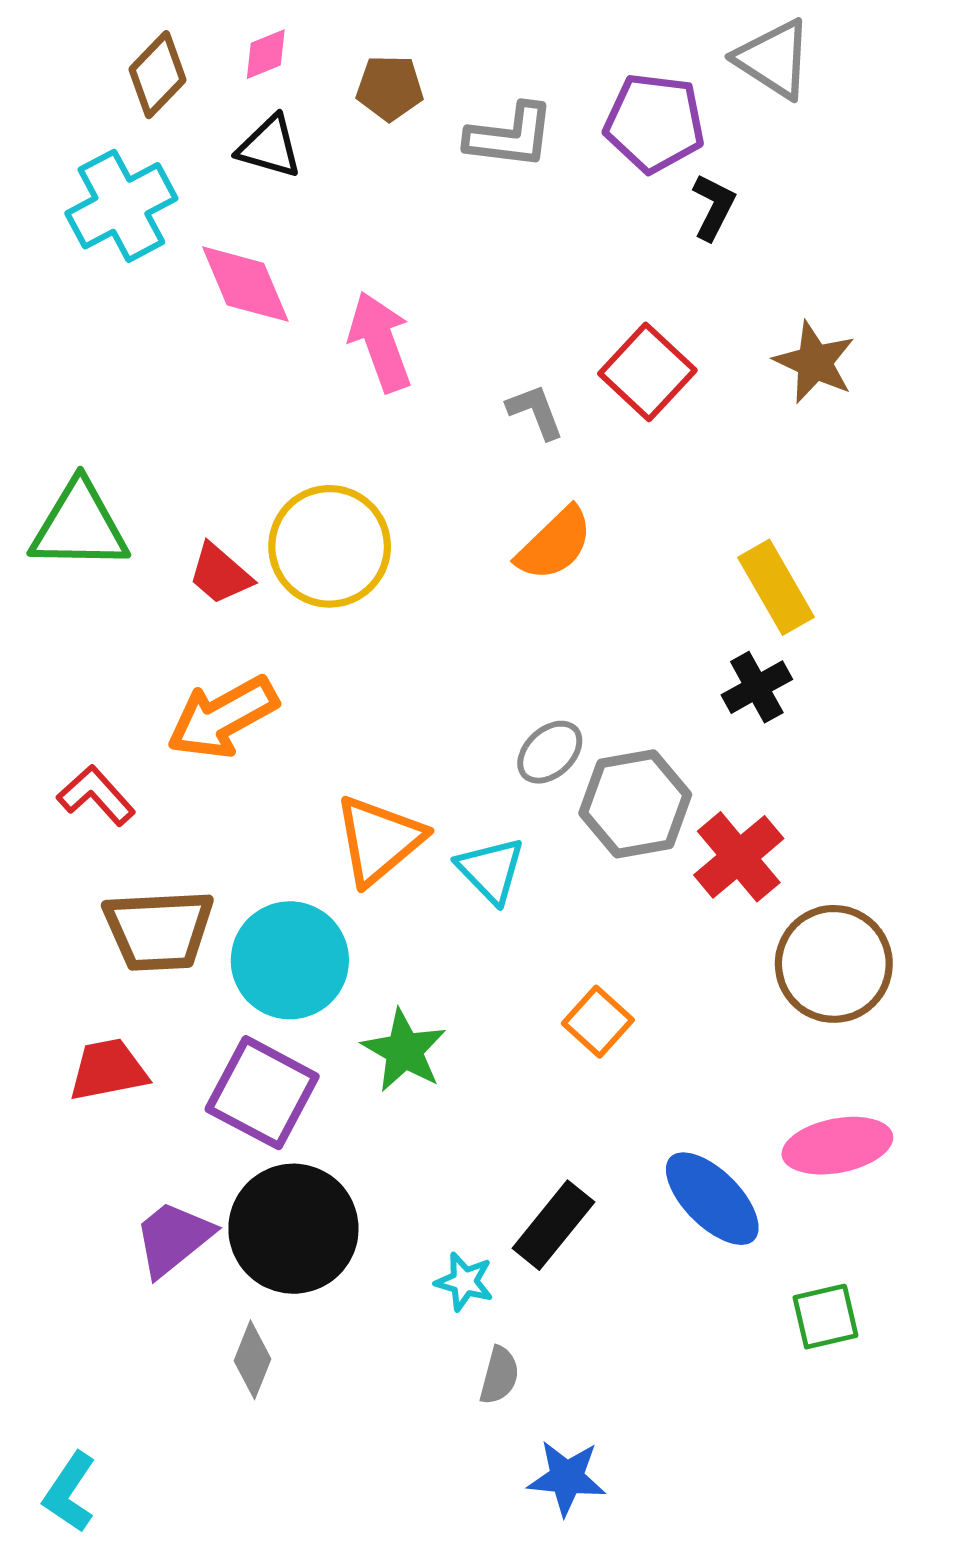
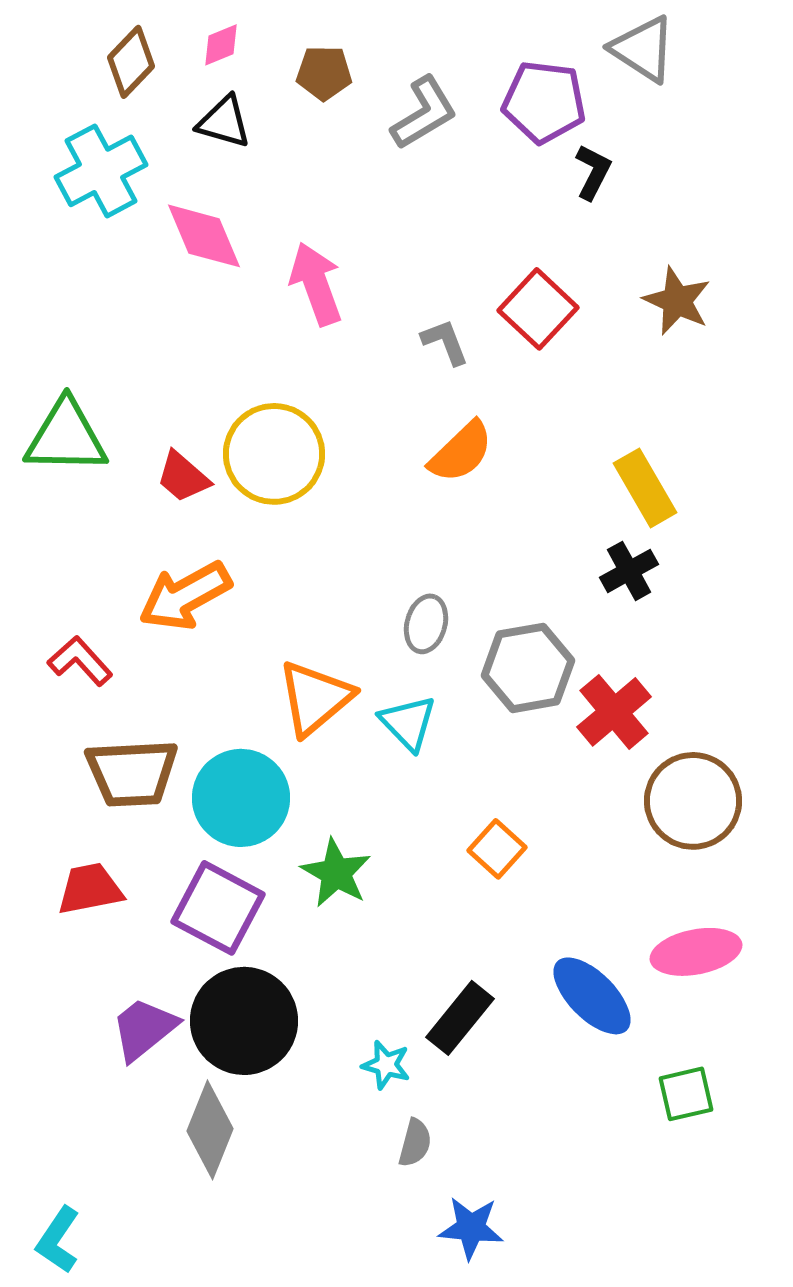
gray L-shape: (510, 136) -> (424, 113), turned -38
gray ellipse: (550, 752) -> (426, 624), moved, turned -32
gray diamond: (253, 1360) -> (210, 1130), size x1.5

